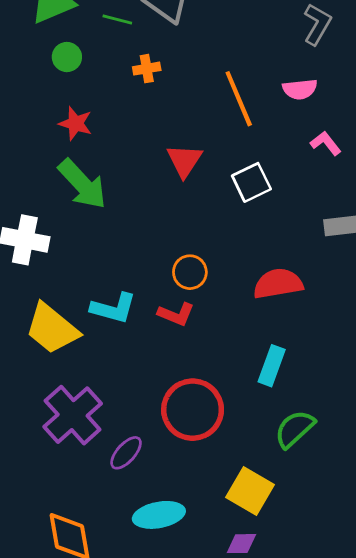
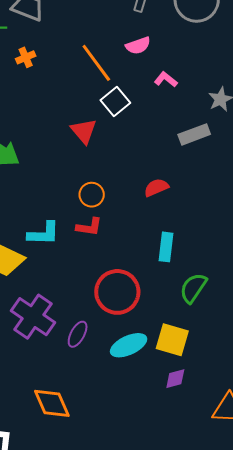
red triangle: (184, 160) -> (84, 131), moved
white square: (251, 182) -> (115, 101), moved
red semicircle: (278, 284) -> (156, 188), size x0.7
cyan ellipse: (159, 515) -> (129, 345), moved

